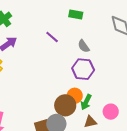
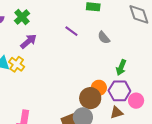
purple hexagon: (83, 69) -> (119, 91), moved
green arrow: (86, 102) -> (121, 67), moved

